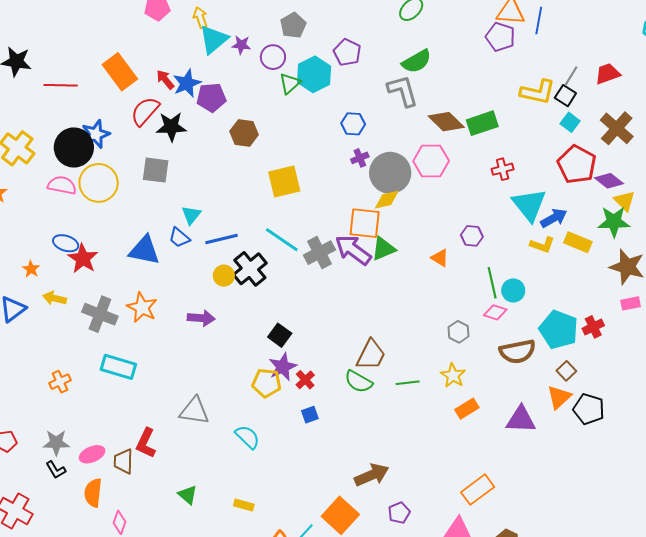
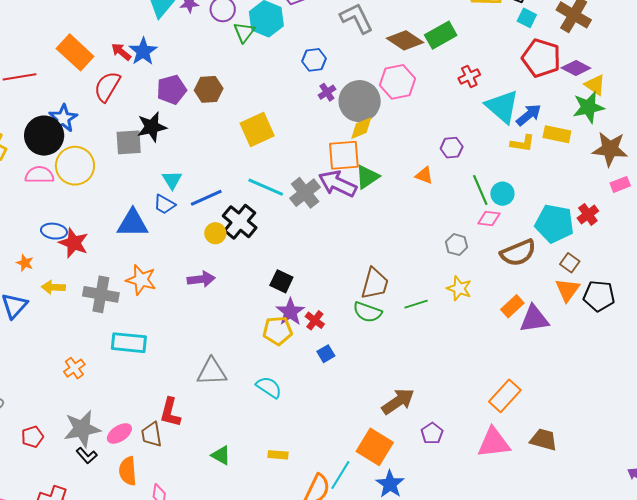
purple pentagon: (211, 98) -> (172, 90), moved
black star: (171, 127) -> (152, 127), moved
orange rectangle: (467, 409) -> (512, 306), moved
gray star: (56, 443) -> (82, 429), size x1.4

